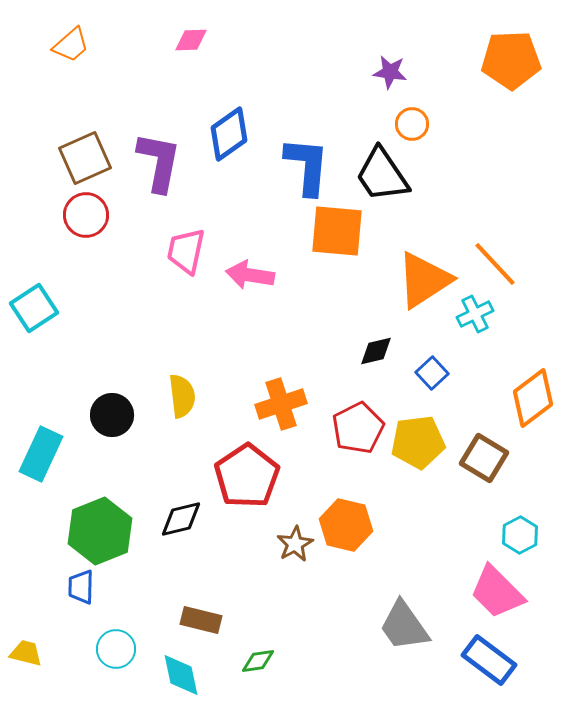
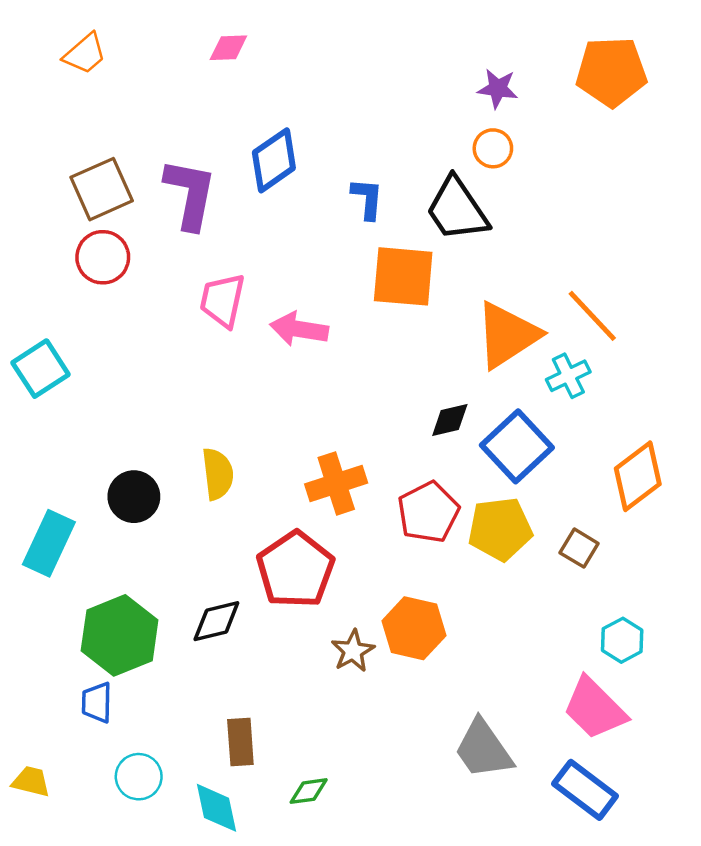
purple star: (390, 72) -> (498, 88), moved
blue L-shape: (307, 166) -> (367, 199), size x0.6
blue square: (432, 373) -> (517, 446), size x1.8
brown square: (484, 458) -> (579, 548), size x0.7
brown rectangle: (201, 620) -> (240, 742), turned 72

